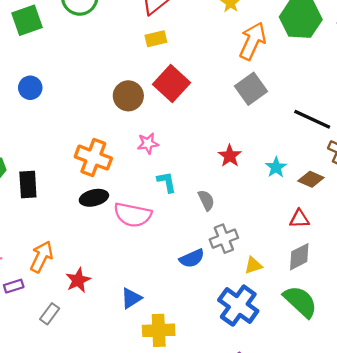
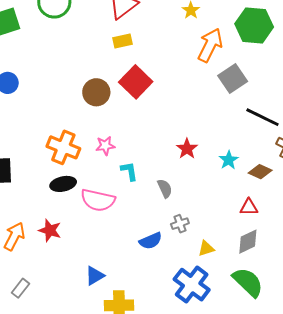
gray square: (251, 89) -> (233, 79), moved
pink star: (148, 143) -> (105, 146), moved
gray cross: (224, 239) -> (180, 224), size x0.7
red star: (78, 280) -> (50, 230), moved, turned -30

